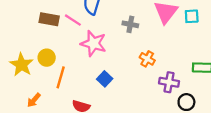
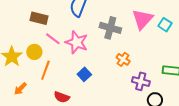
cyan square: (192, 16) -> (165, 25), turned 32
pink line: (73, 20) -> (53, 39), moved
gray cross: (130, 24) -> (110, 28), size x1.5

